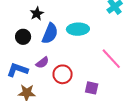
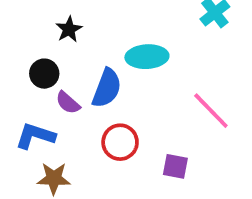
blue semicircle: (50, 33) -> (107, 88), moved
purple semicircle: (42, 63) -> (68, 103), moved, turned 80

